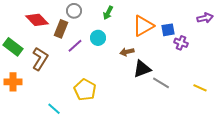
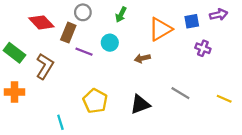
purple arrow: (205, 18) -> (219, 15), moved
blue square: (168, 30) -> (192, 21), moved
purple line: (75, 46) -> (84, 52), turned 63
black triangle: (142, 69) -> (140, 104), moved
cyan line: (54, 109) -> (60, 122), turned 32

